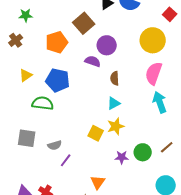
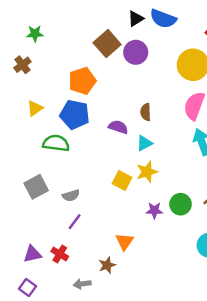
orange pentagon: (57, 42) -> (82, 81), moved
purple circle: (107, 45) -> (136, 52), moved
purple semicircle: (93, 61) -> (118, 127), moved
gray square: (27, 138) -> (36, 187), turned -36
purple line: (66, 160) -> (75, 222), moved

